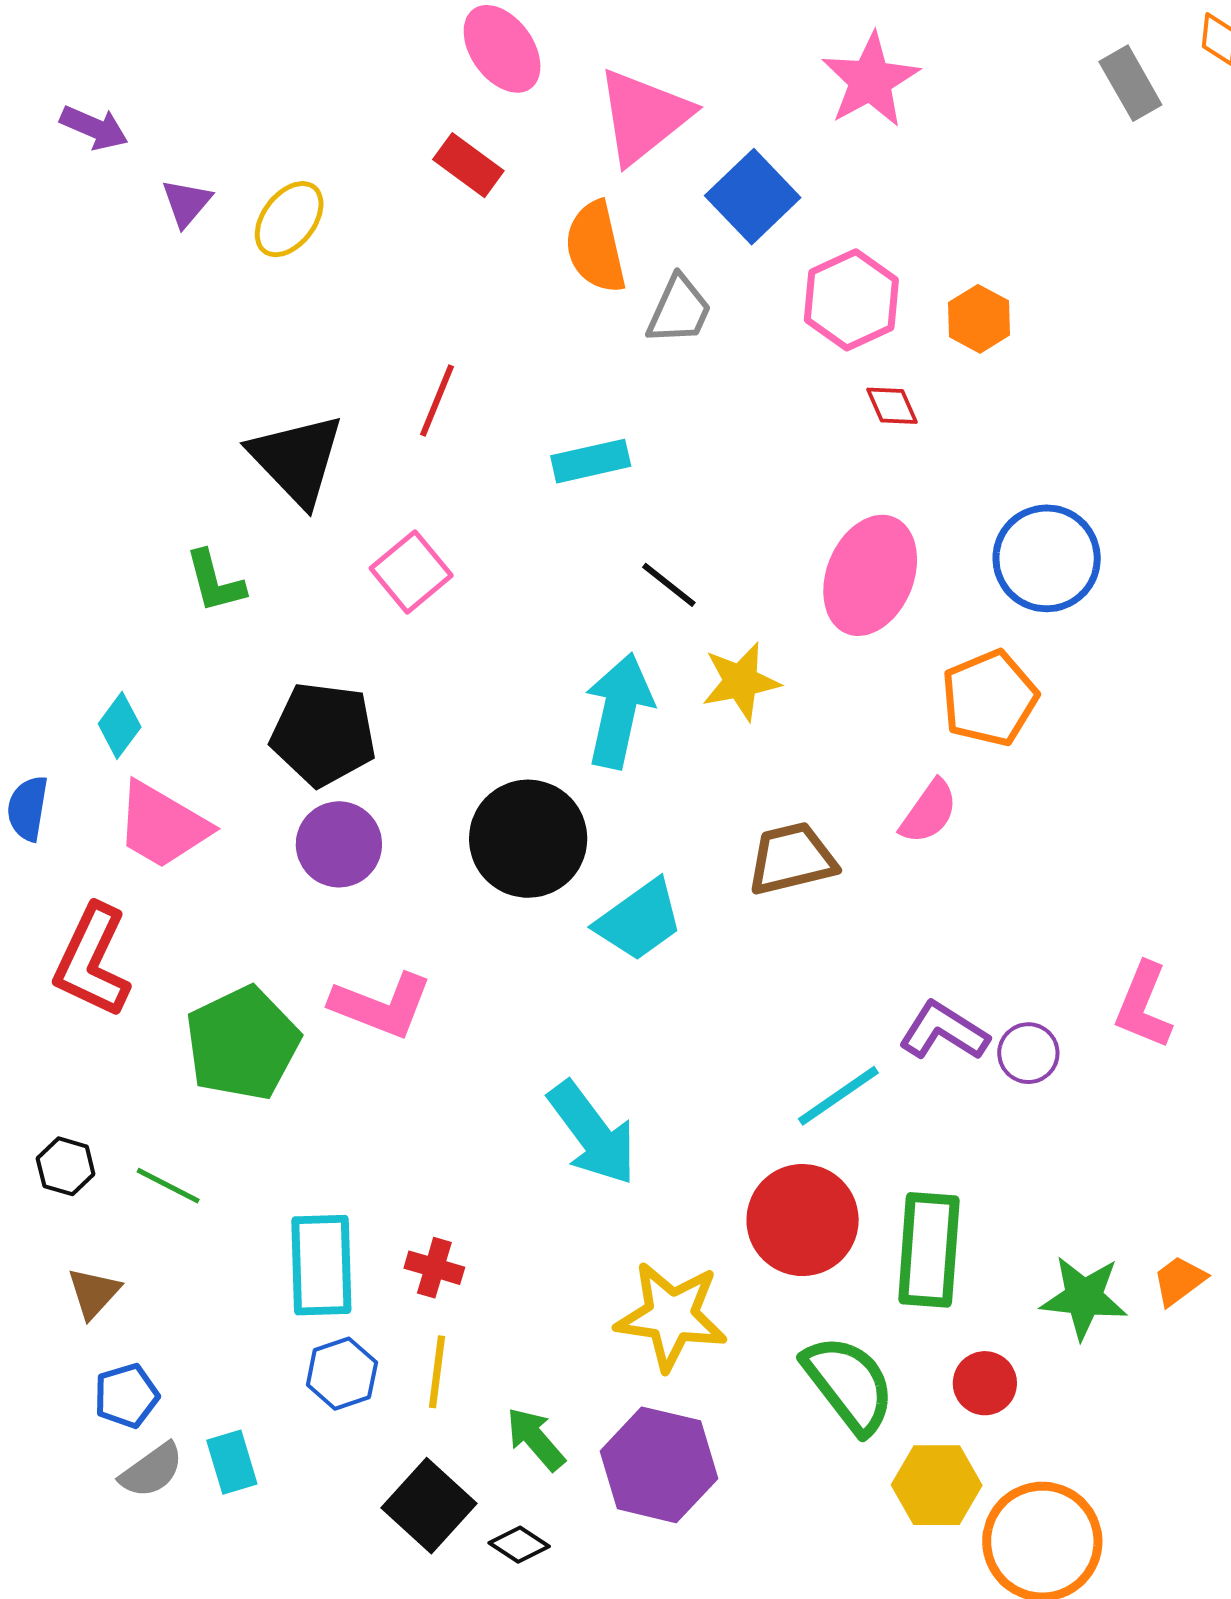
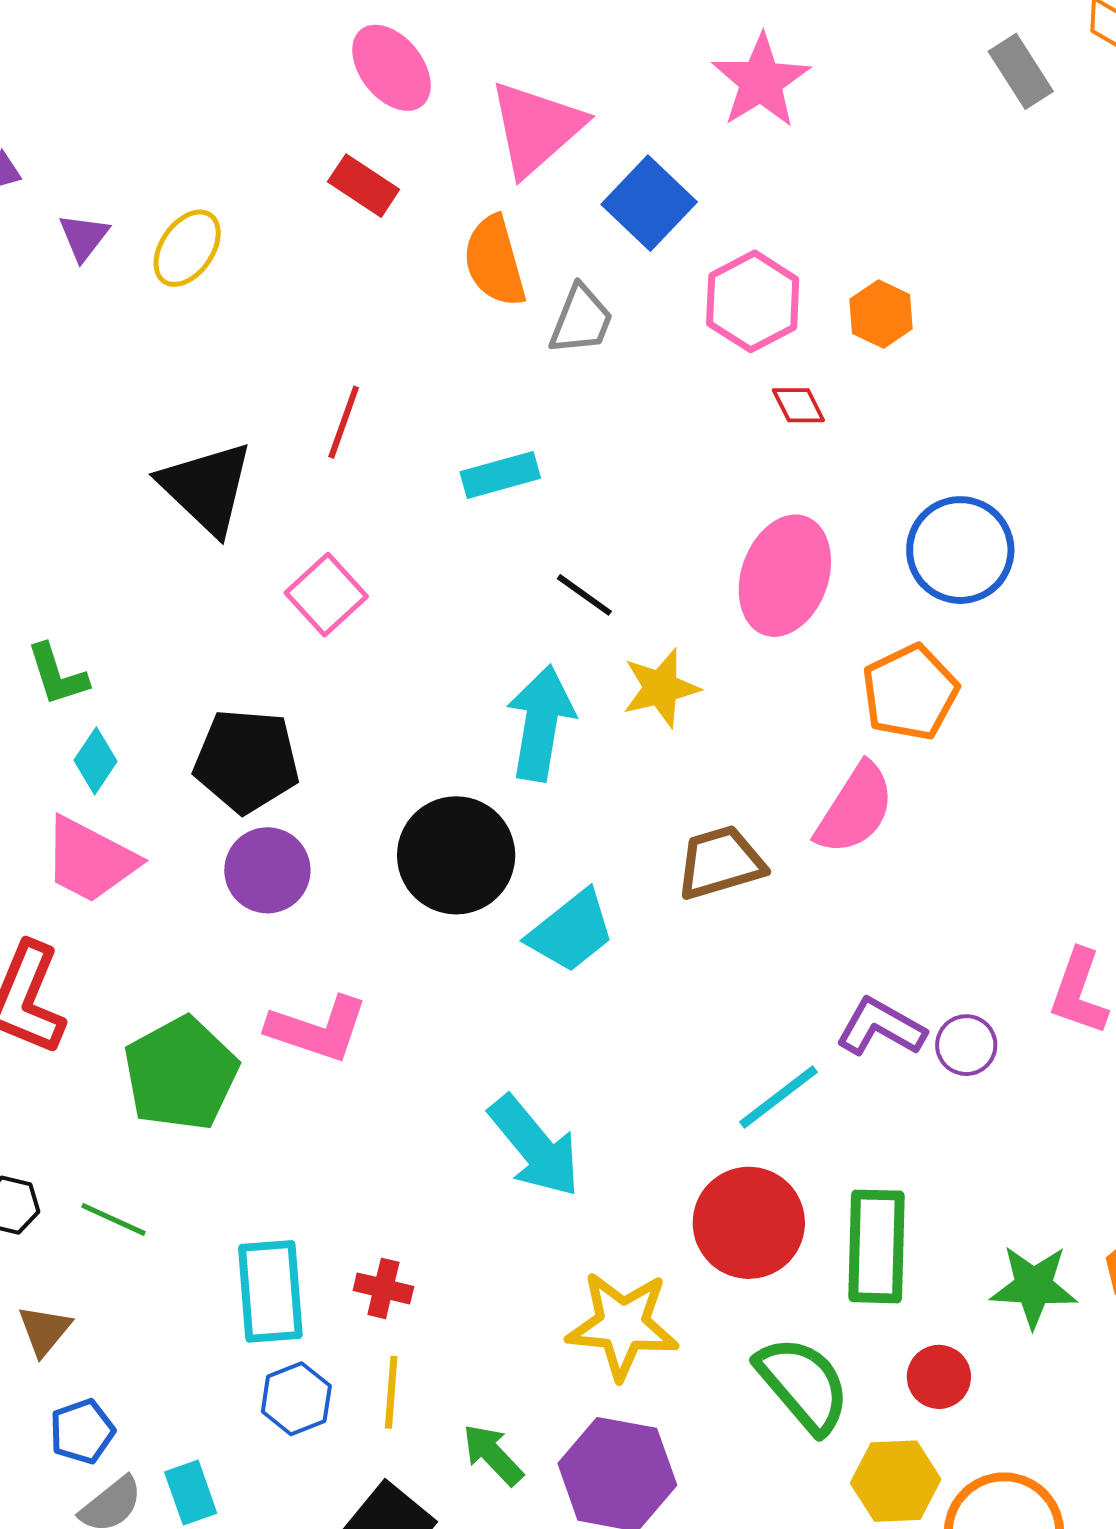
green L-shape: (215, 582) -> (57, 675), moved
cyan diamond: (120, 725) -> (96, 761), moved
pink semicircle: (929, 812) -> (855, 809), size x1.4

